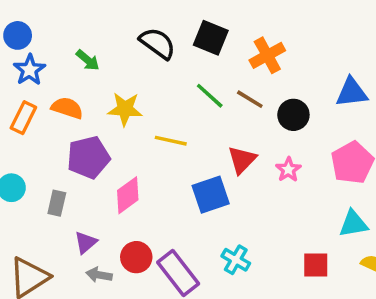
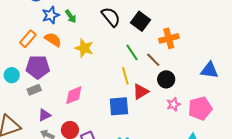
blue star: (30, 70) -> (51, 15), moved
black circle: (293, 115) -> (166, 79), moved
yellow line: (171, 141) -> (125, 76), moved, turned 48
purple pentagon: (88, 157) -> (38, 67), moved
pink star: (288, 170) -> (173, 104), moved
gray rectangle: (57, 203) -> (34, 90), turned 40

